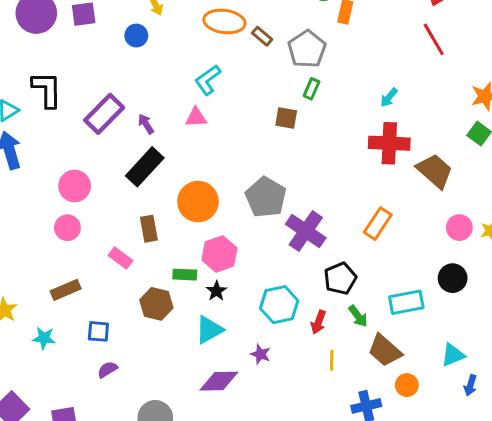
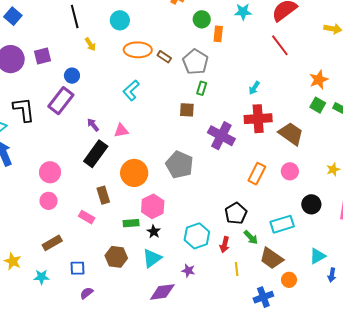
blue circle: (136, 36) -> (72, 76), moved
purple rectangle: (104, 114) -> (61, 101), moved
pink triangle: (196, 117) -> (121, 130), moved
pink circle: (459, 228) -> (290, 171), moved
purple cross: (306, 231) -> (221, 136), moved
brown hexagon: (156, 304) -> (116, 257), moved

